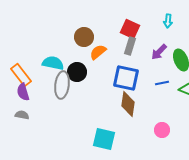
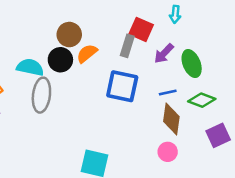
red square: (130, 29) -> (141, 29), moved
black circle: (77, 72) -> (60, 60), moved
brown diamond: (128, 104) -> (171, 119), moved

